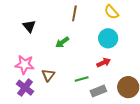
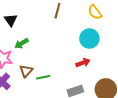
green arrow: (62, 42) -> (21, 44), moved
green line: (82, 79) -> (43, 77), moved

